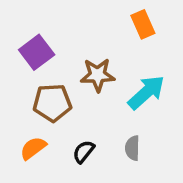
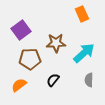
gray semicircle: (132, 148) -> (89, 80), moved
black semicircle: (84, 152) -> (53, 80), moved

